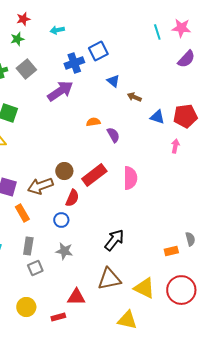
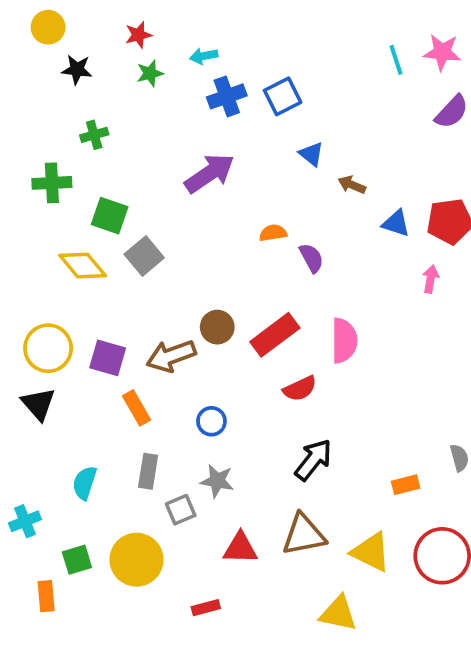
green star: (17, 39) -> (150, 73), moved
blue cross: (74, 63) -> (227, 96), moved
gray square: (26, 69) -> (144, 256), moved
red semicircle: (72, 198) -> (300, 389), moved, turned 42
orange rectangle: (171, 251) -> (406, 485), moved
gray square: (35, 268) -> (181, 510), moved
red triangle: (76, 297) -> (240, 548), moved
yellow circle: (26, 307) -> (136, 560), moved, size x1.4

